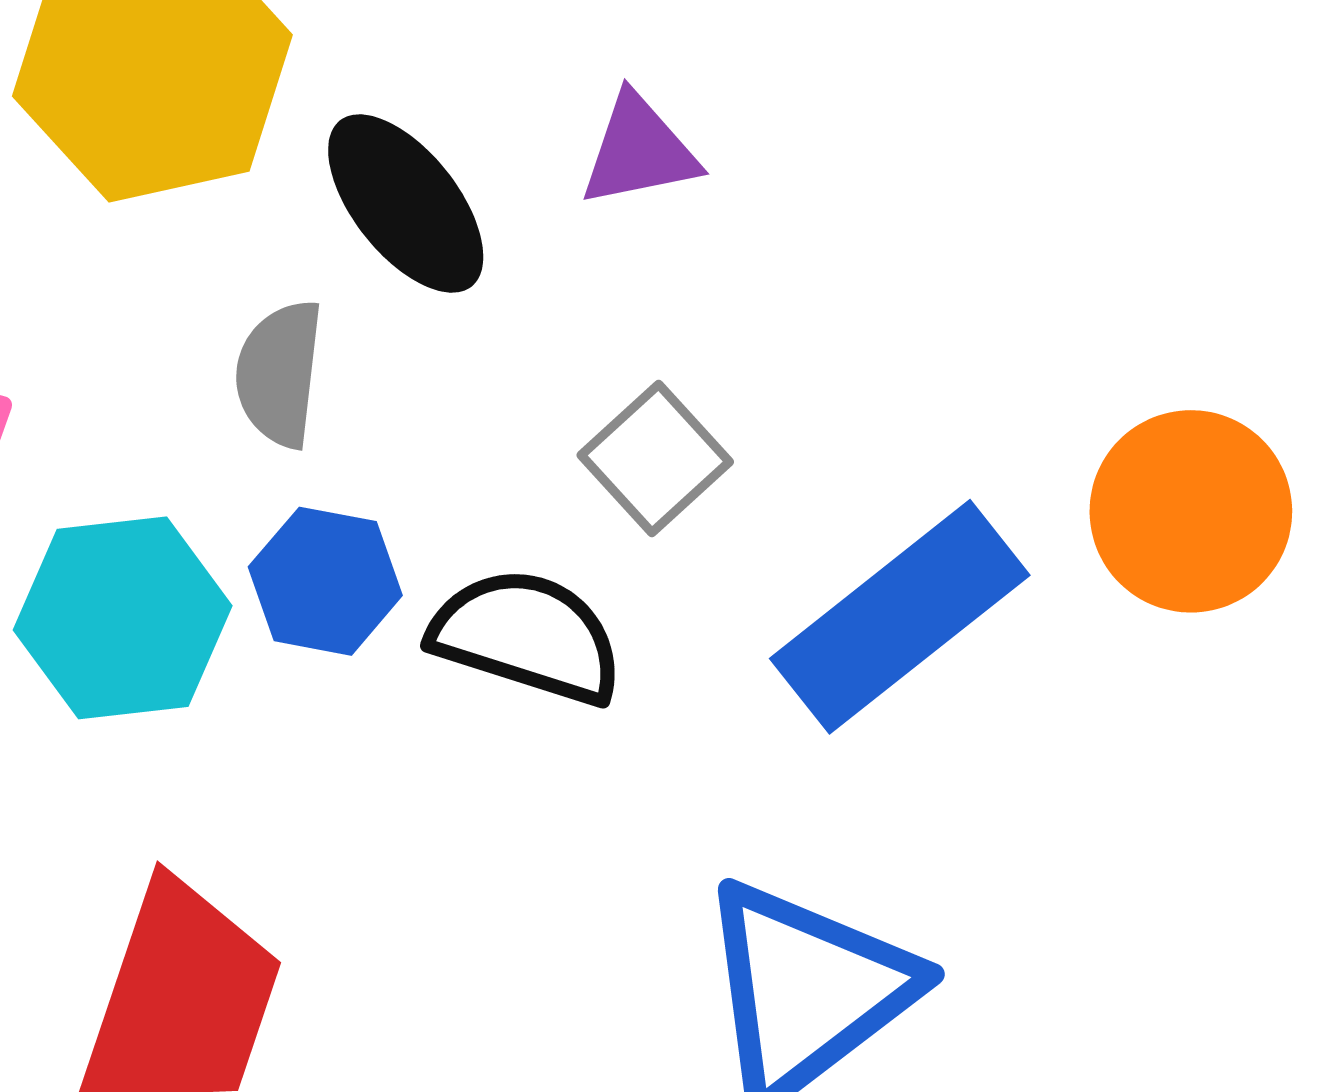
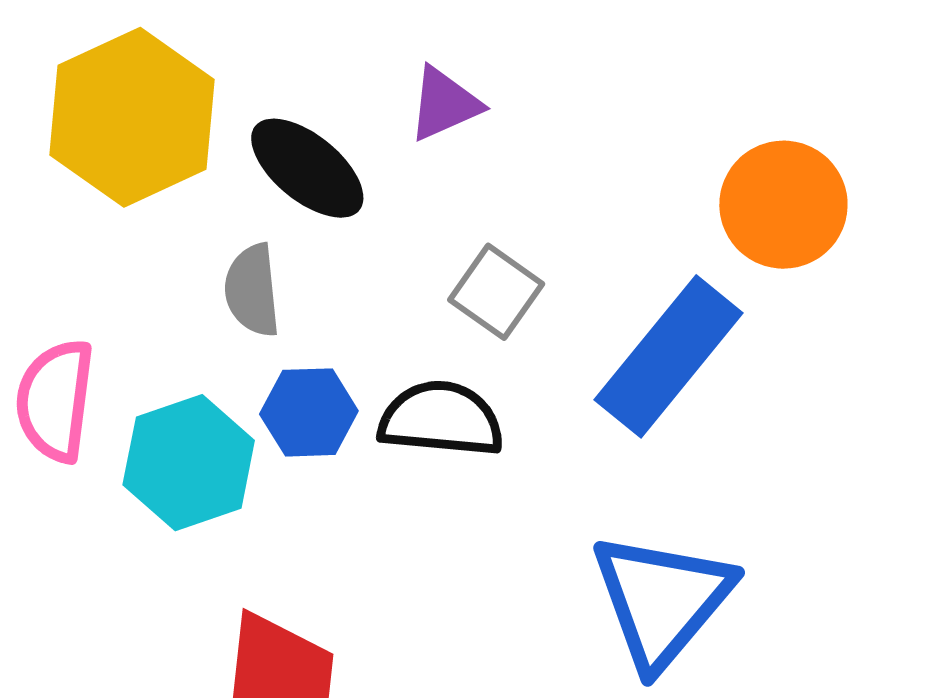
orange circle: (1191, 511) -> (783, 205), moved

